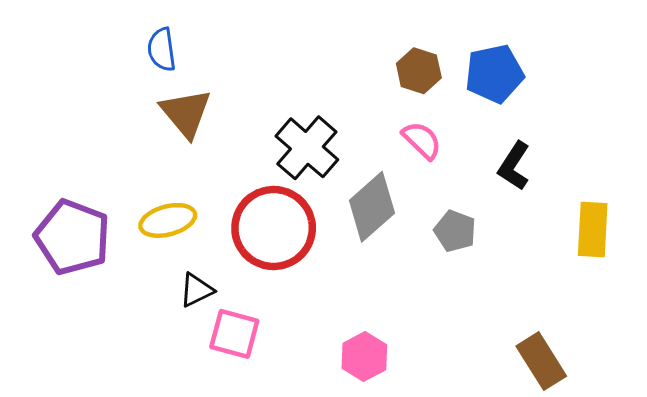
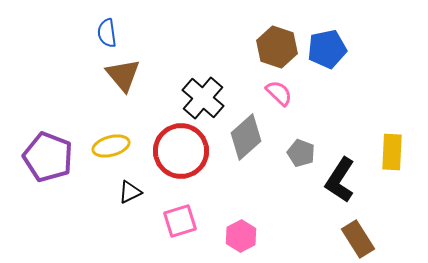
brown hexagon: (419, 71) -> (277, 47), size x1.4
black L-shape: (514, 166) -> (340, 180), moved, size x1.4
pink square: (234, 334) -> (180, 221), moved, turned -32

